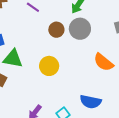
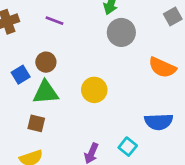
brown circle: (56, 30) -> (46, 62), moved

